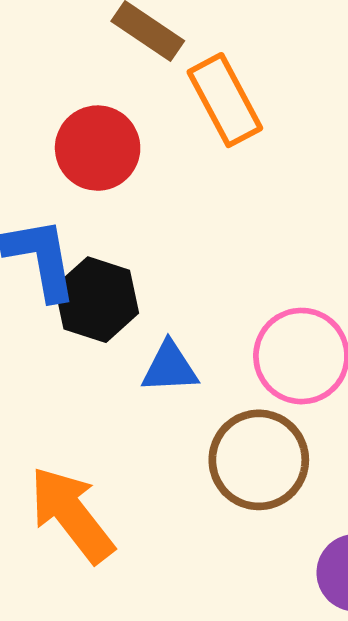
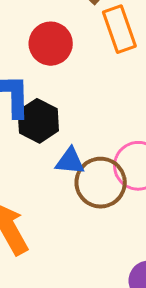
brown circle: (259, 460) -> (101, 183), moved

